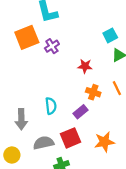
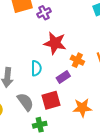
red star: (85, 66) -> (55, 43), moved, size x1.6
gray semicircle: (43, 143) -> (25, 102), turned 60

